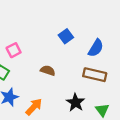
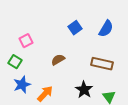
blue semicircle: (96, 48) -> (106, 29), moved
brown semicircle: (48, 70) -> (58, 60), turned -48

